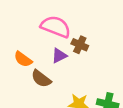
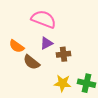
brown cross: (80, 45) -> (64, 54), moved, turned -32

